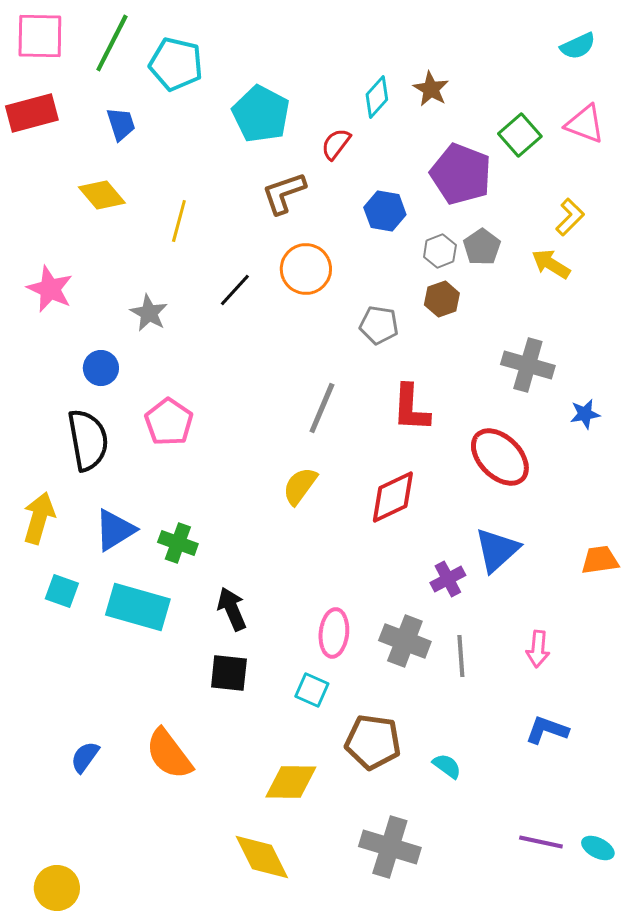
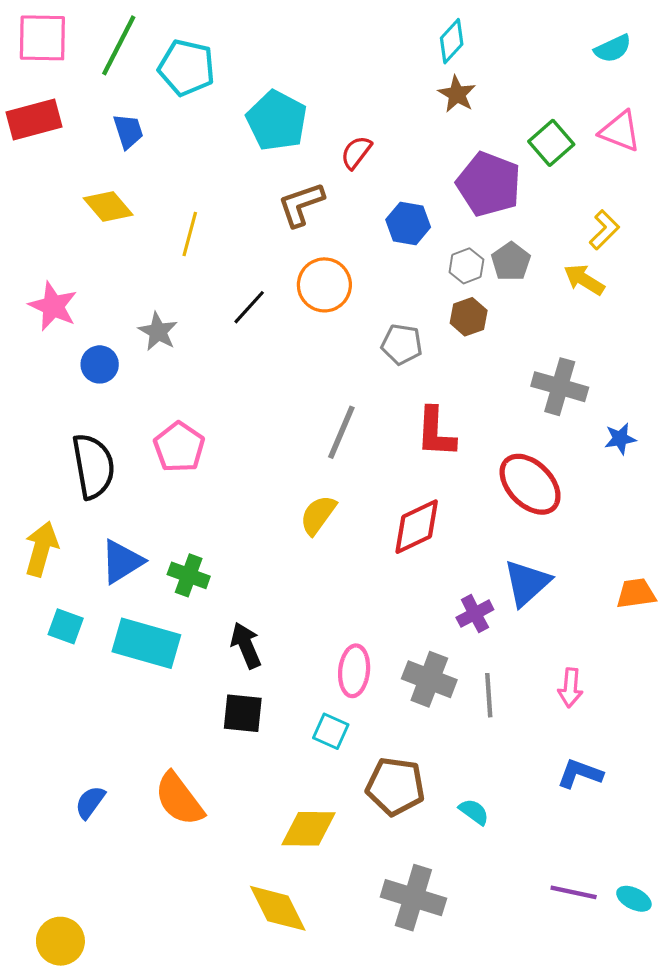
cyan diamond: (377, 97) -> (452, 41), moved
blue circle: (101, 368) -> (100, 364), moved

